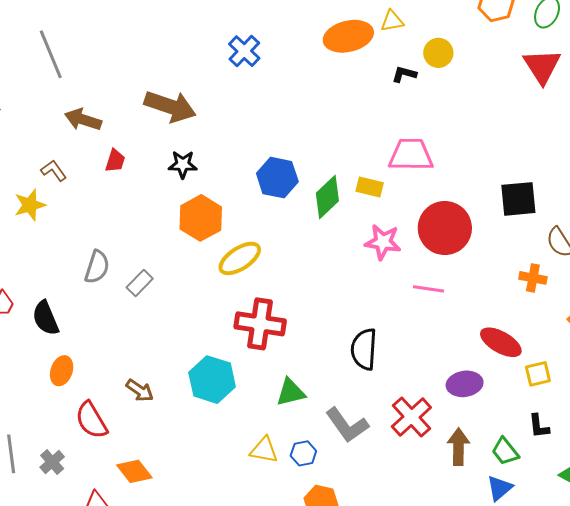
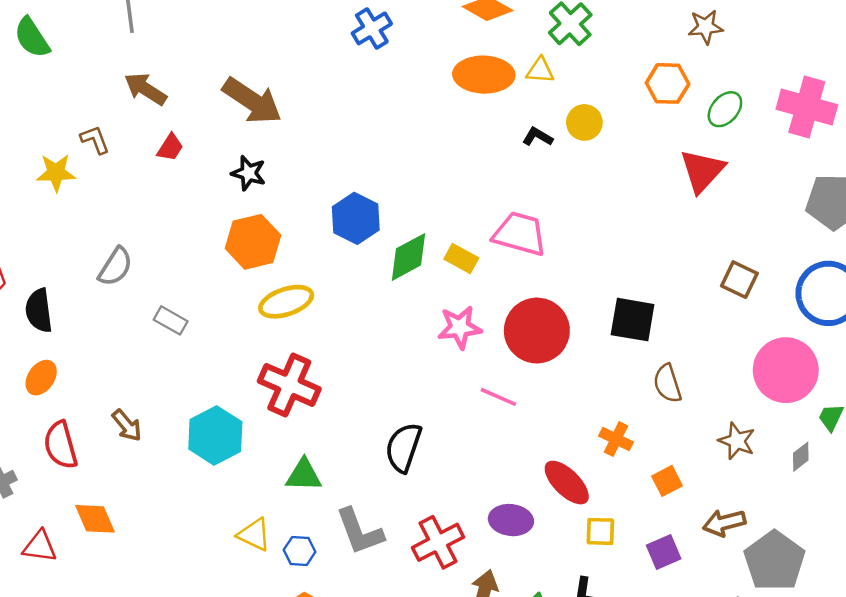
blue cross: (244, 51) -> (372, 28), moved
pink star: (383, 242) -> (460, 327), turned -30
orange cross: (533, 278) -> (616, 439), moved
gray rectangle: (140, 283) -> (171, 320), moved, turned 60

